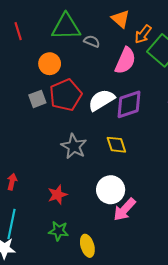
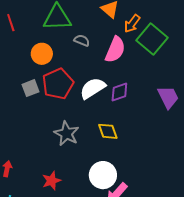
gray semicircle: (92, 41) -> (82, 40), moved
purple diamond: (129, 104) -> (119, 92), size x0.7

